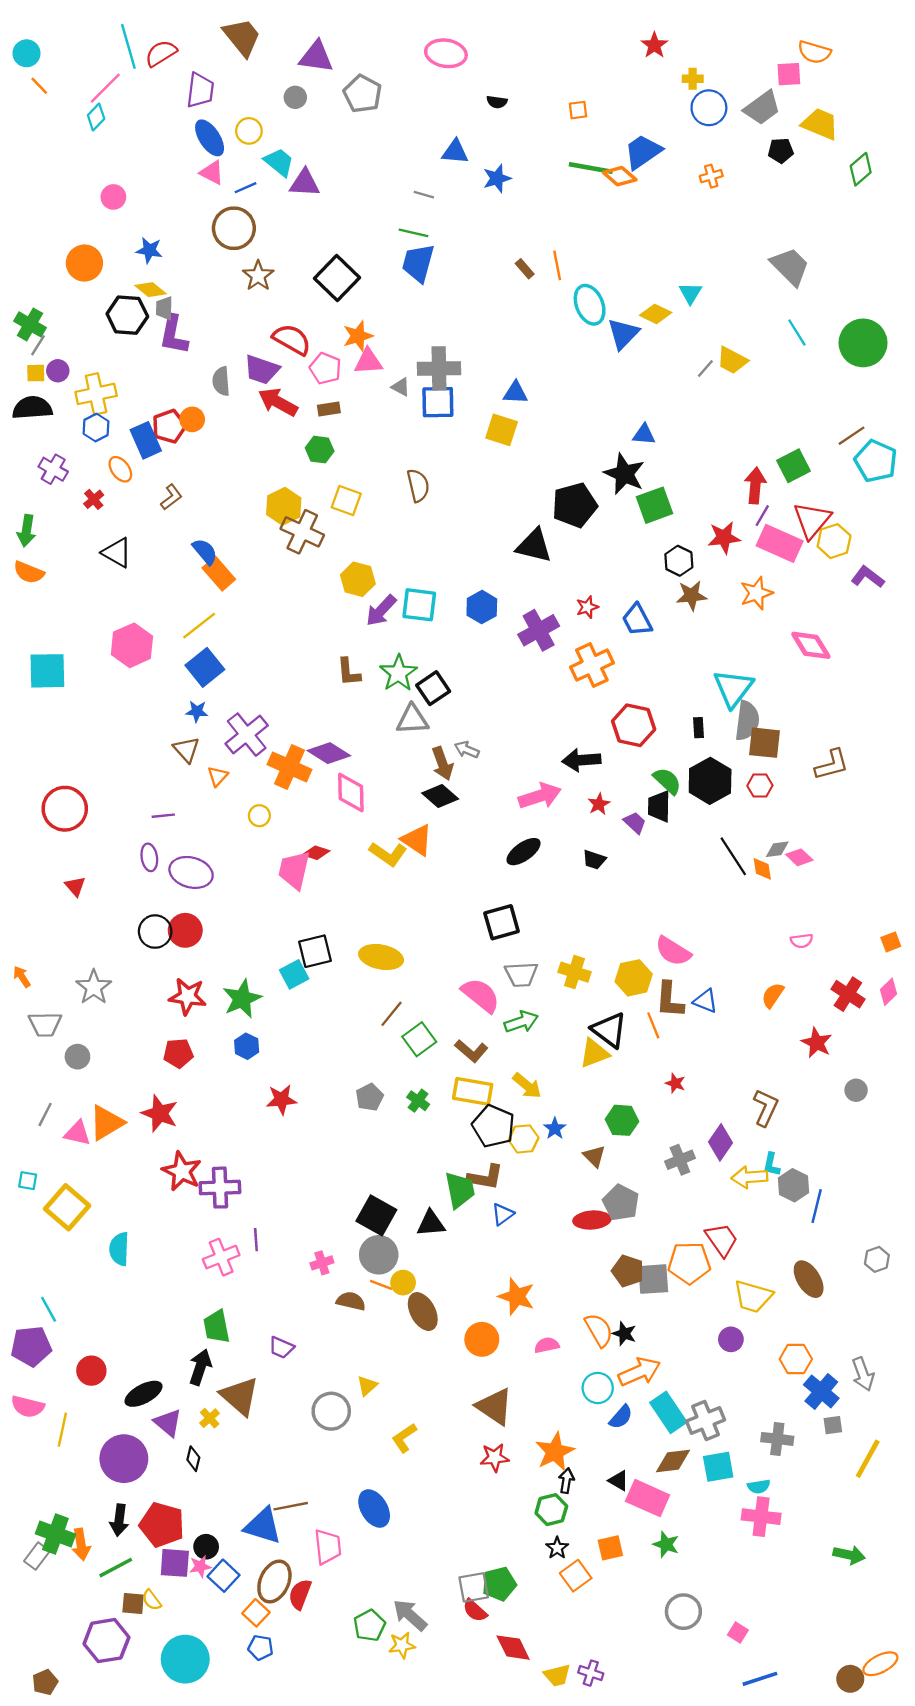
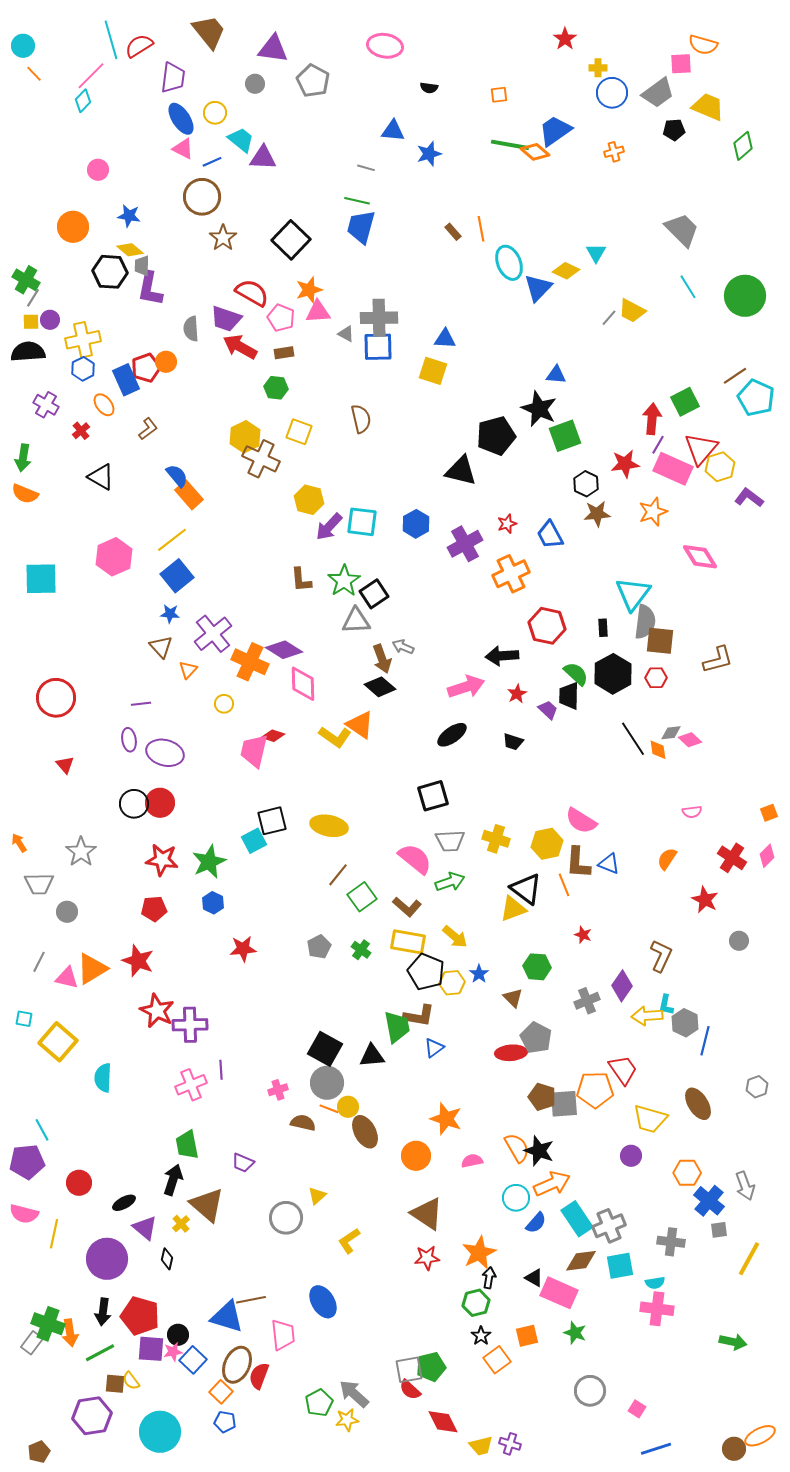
black star: (624, 1334) -> (539, 1151), size x1.4
black ellipse: (144, 1394) -> (124, 1203), size x0.7

